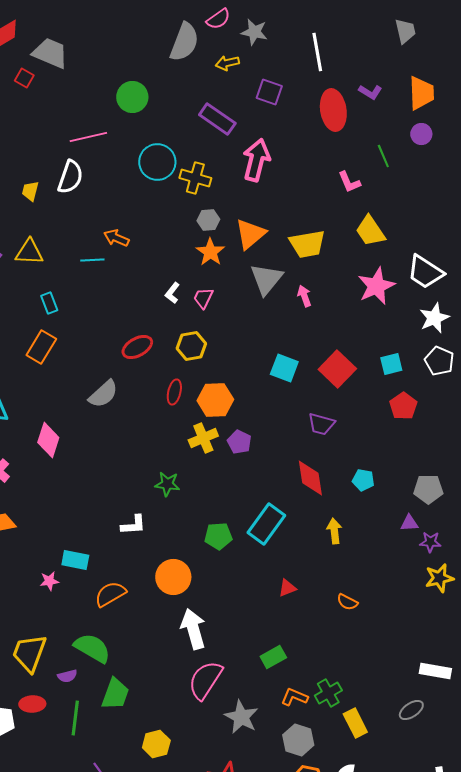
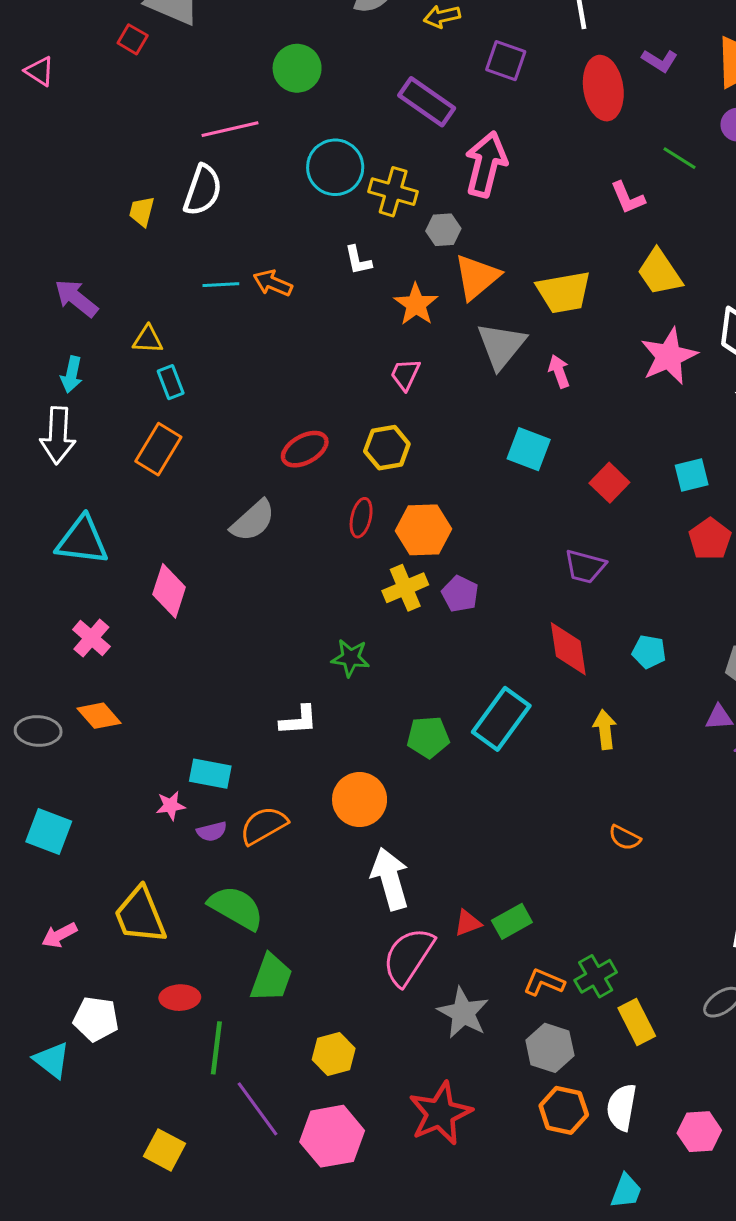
green line: (383, 156) -> (679, 158), turned -35
gray hexagon: (208, 220) -> (443, 230), moved
yellow triangle: (29, 252) -> (148, 339), moved, size x0.7
cyan line: (92, 260) -> (221, 285), moved
white L-shape: (172, 293) -> (358, 260), moved, turned -50
cyan square: (284, 368) -> (529, 449), moved
red square: (337, 369) -> (609, 483), size x0.7
red triangle: (287, 588) -> (468, 923), moved
yellow trapezoid: (29, 653) -> (140, 915), turned -42
purple semicircle: (67, 676) -> (212, 832), moved
red ellipse: (32, 704) -> (180, 998), moved
green line: (75, 718) -> (216, 1048), moved

